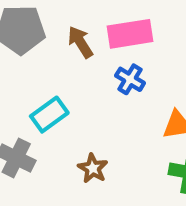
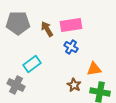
brown star: (93, 168) -> (74, 85), moved

